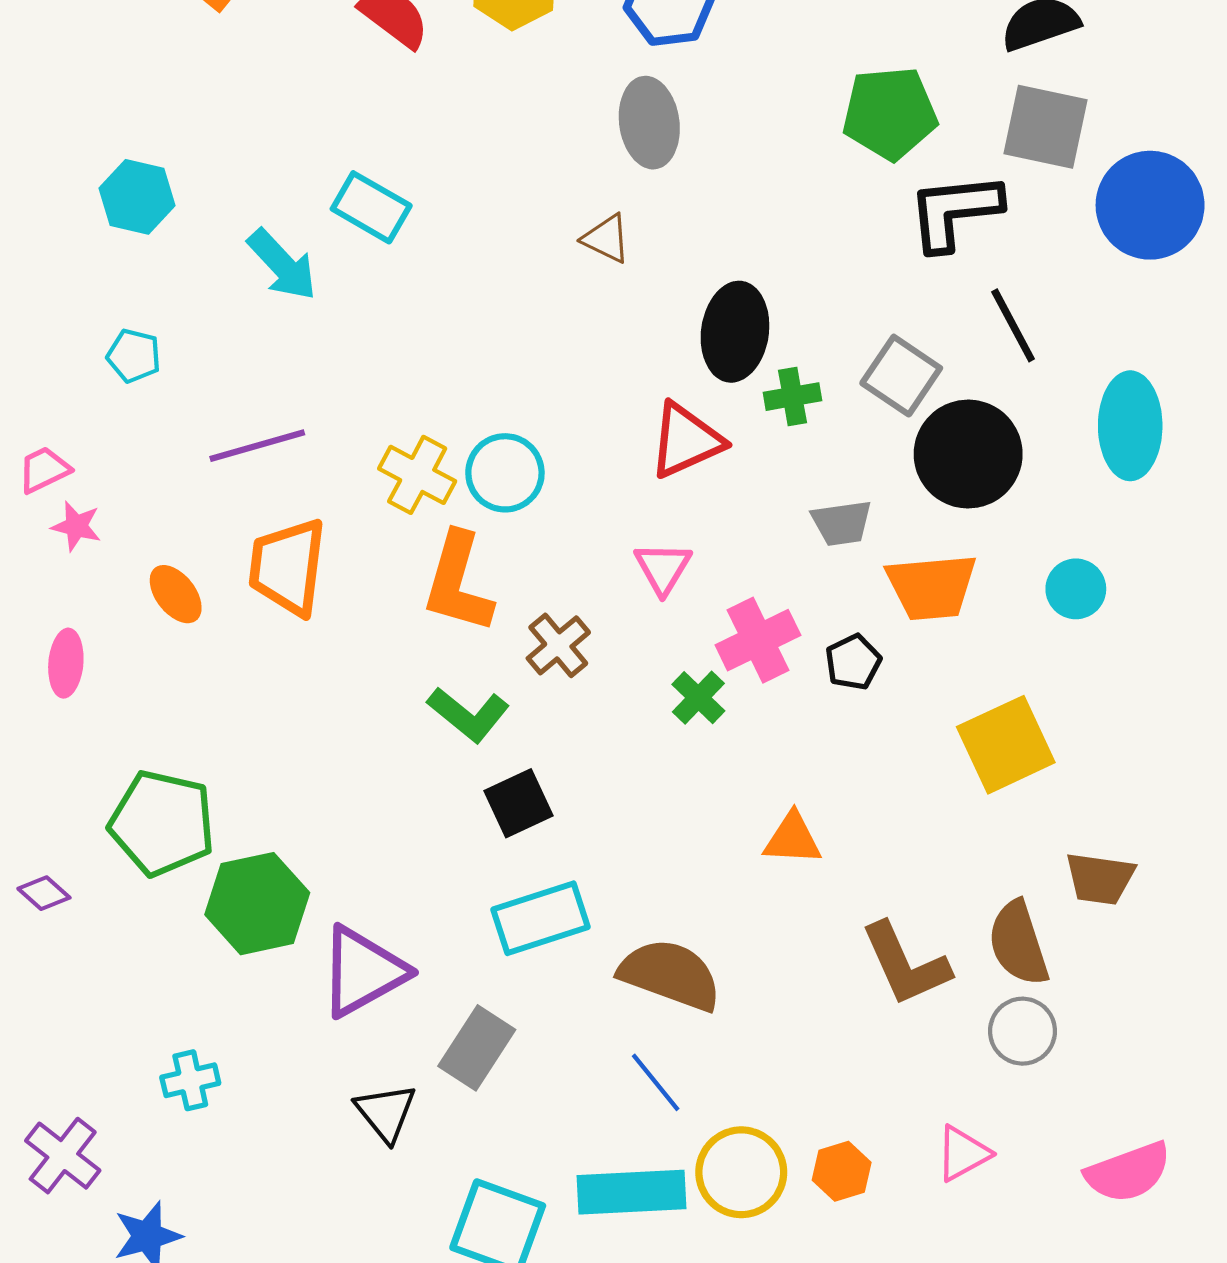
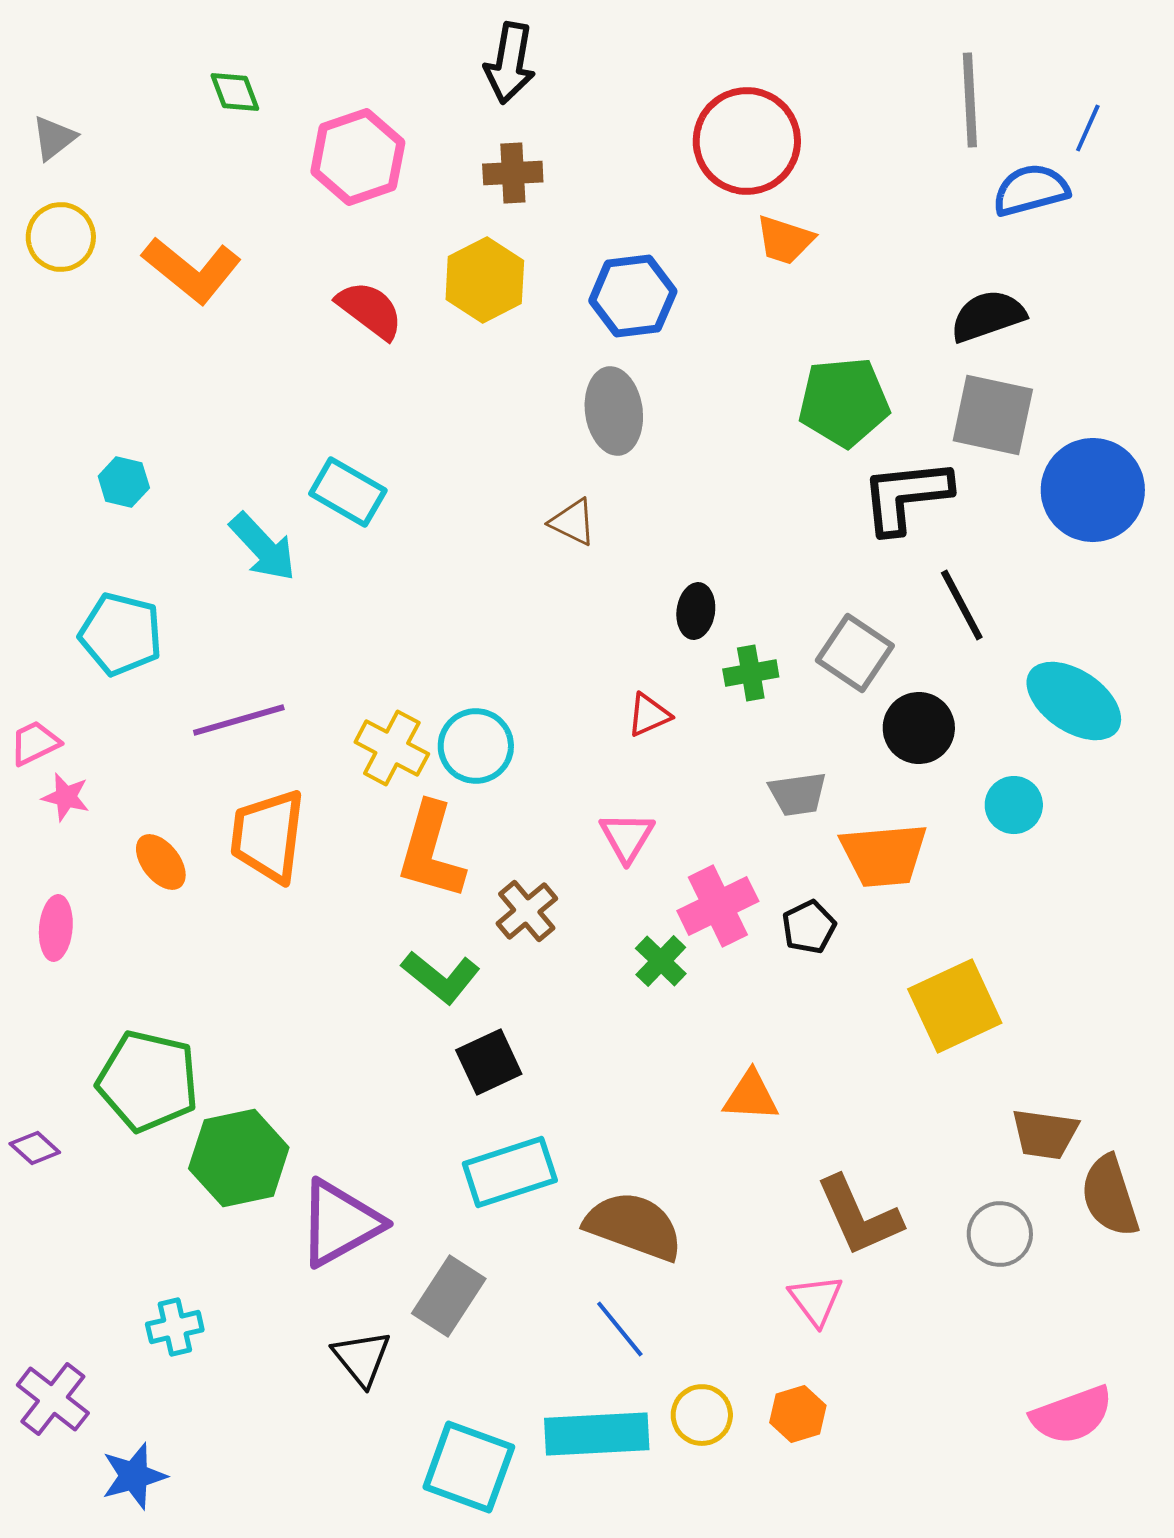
cyan hexagon: (137, 197) -> (124, 482), size x0.7
black ellipse: (735, 332) -> (696, 611), size x0.6
cyan pentagon: (134, 356) -> (121, 634), size x1.6
cyan ellipse: (1130, 426) -> (1074, 701), turned -56
red triangle: (686, 440) -> (649, 715), size x0.6
black circle: (968, 454) -> (919, 728), size x0.7
cyan circle: (1076, 589) -> (1014, 805), moved
brown semicircle: (1018, 943) -> (1110, 1196), moved
gray circle: (1022, 1031) -> (1000, 1234), moved
pink triangle: (963, 1153) -> (816, 1300), moved, turned -38
yellow circle: (741, 1172) -> (702, 1415), size x0.7

